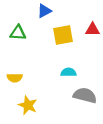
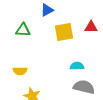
cyan semicircle: (68, 72) -> (77, 66), moved

